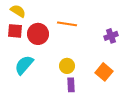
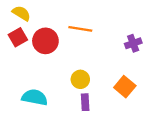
red square: (15, 31) -> (18, 37), turned -35
cyan semicircle: (24, 65) -> (35, 97), moved, turned 60

